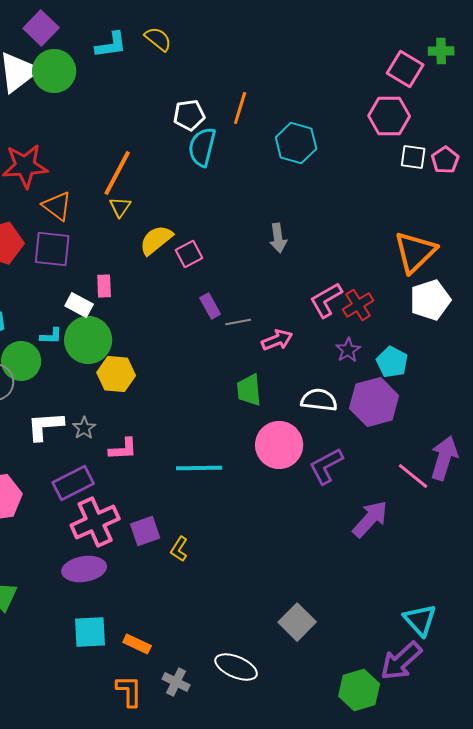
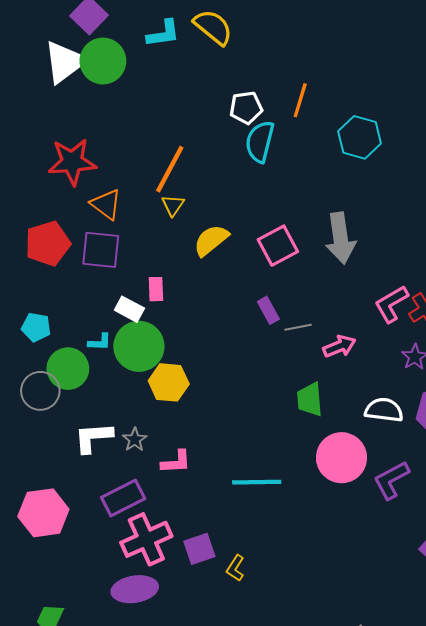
yellow semicircle: (158, 39) -> (213, 27), size x1.4
gray arrow: (278, 238) -> (340, 238), size x1.6
pink square: (189, 254) -> (278, 246), moved, size x1.4

